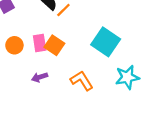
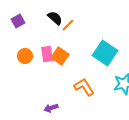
purple arrow: (40, 77) -> (51, 108), moved

